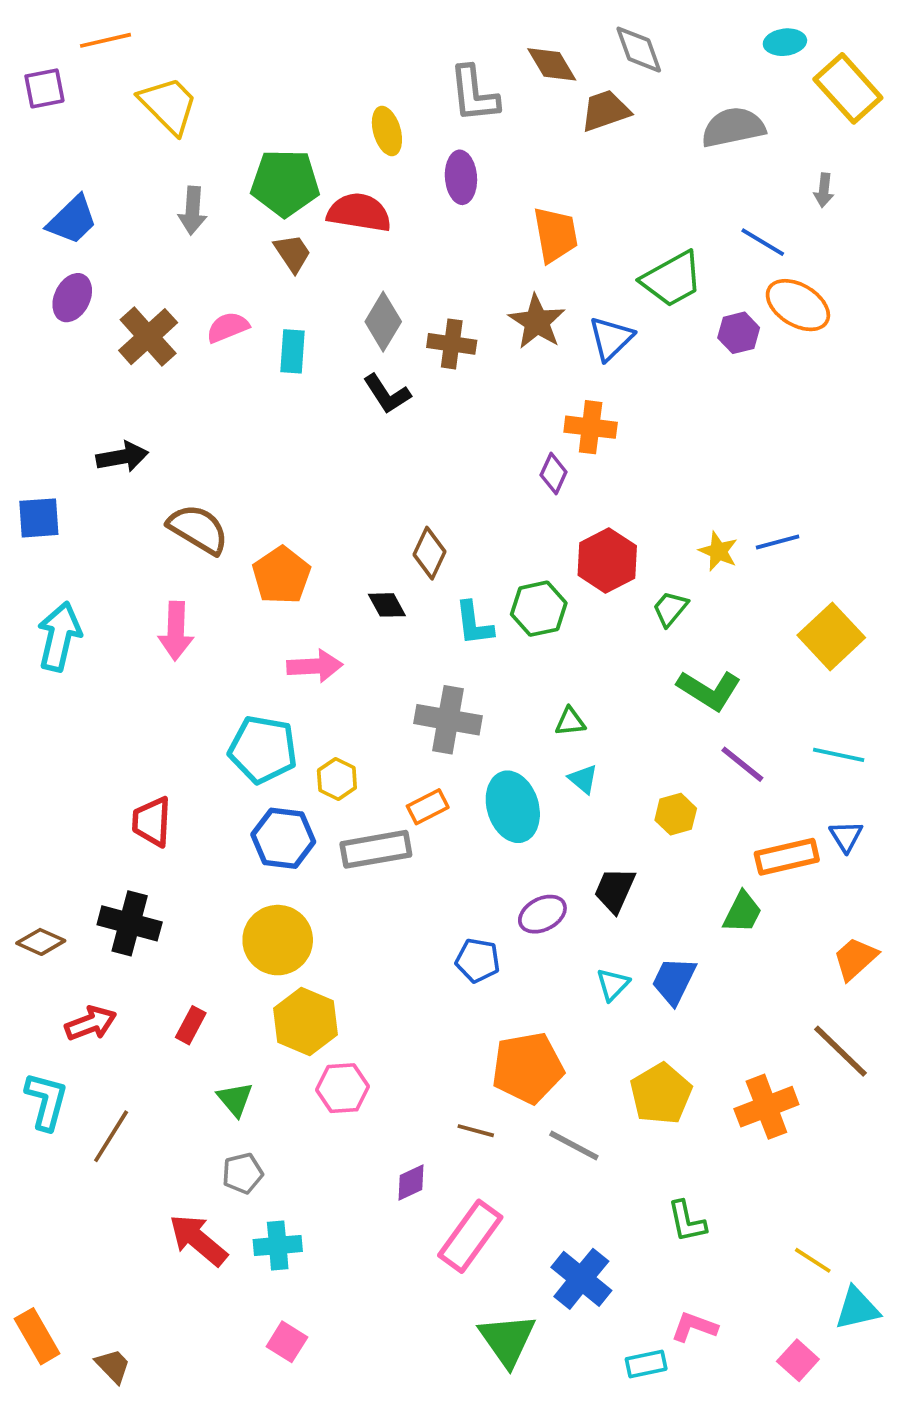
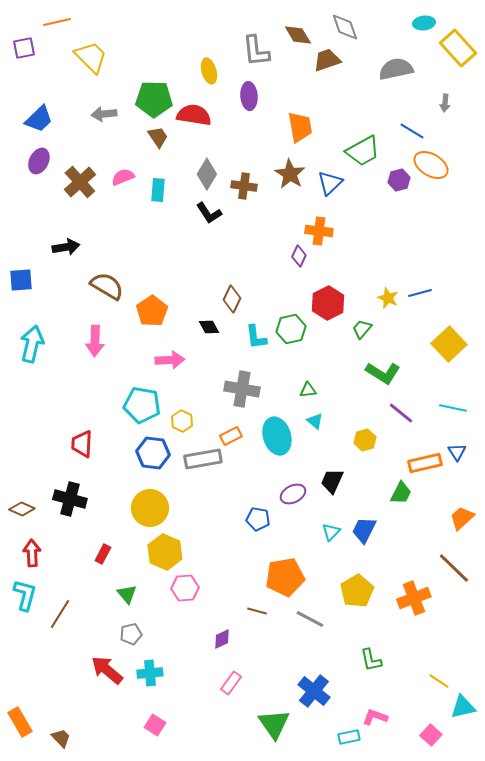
gray arrow: (193, 211) -> (104, 114), turned 80
red arrow: (91, 1023) -> (32, 553), moved, turned -72
pink rectangle: (470, 1236) -> (231, 683), moved, size x0.6

